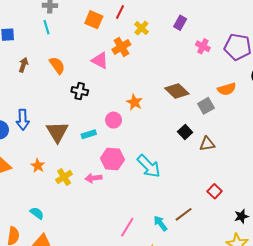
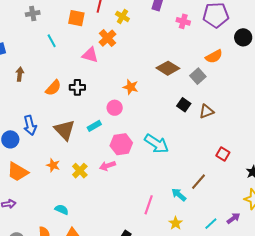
cyan line: (46, 27) -> (52, 41), moved
orange semicircle: (57, 65) -> (53, 88), moved, turned 90

